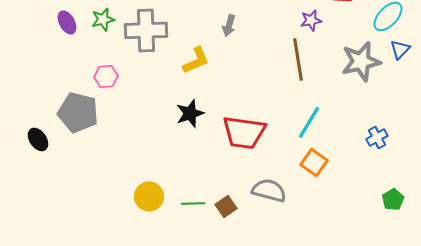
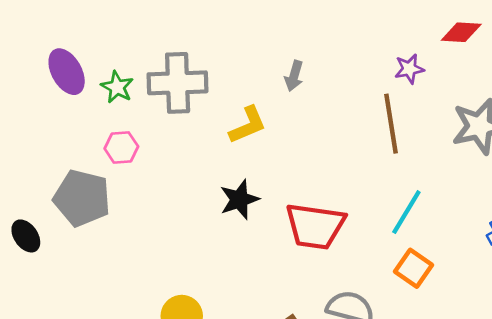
green star: (103, 19) -> (117, 87), moved, turned -30
purple ellipse: (67, 22) -> (67, 72), size x1.4

